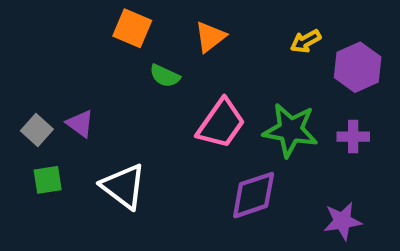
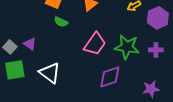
green semicircle: (165, 76) -> (61, 22), moved
green square: (48, 180) -> (15, 70), size x1.5

